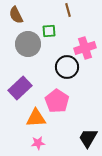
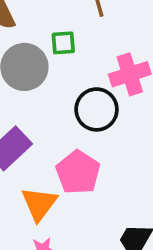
orange triangle: (36, 118) -> (39, 204), turned -50

